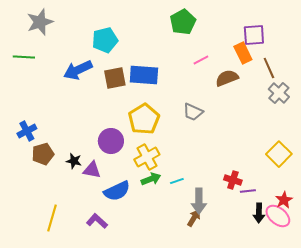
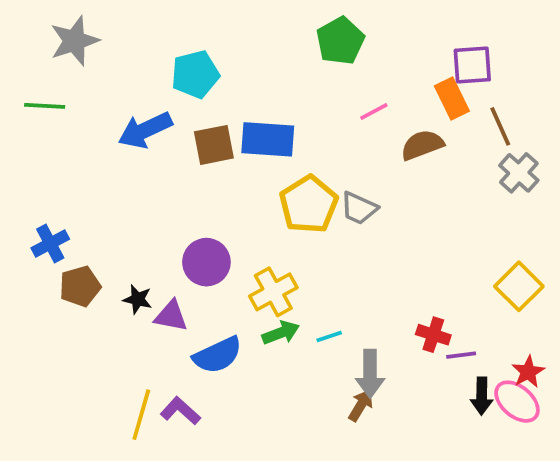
yellow pentagon: (144, 119) -> (309, 204), moved
yellow line: (52, 218) -> (141, 415), moved

